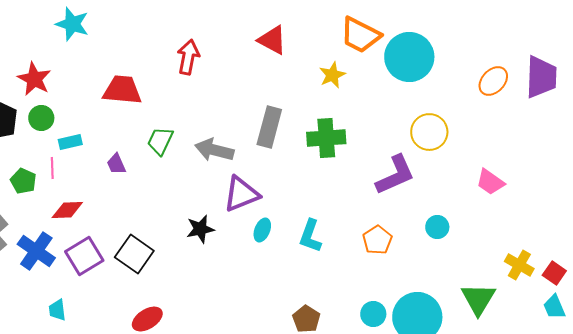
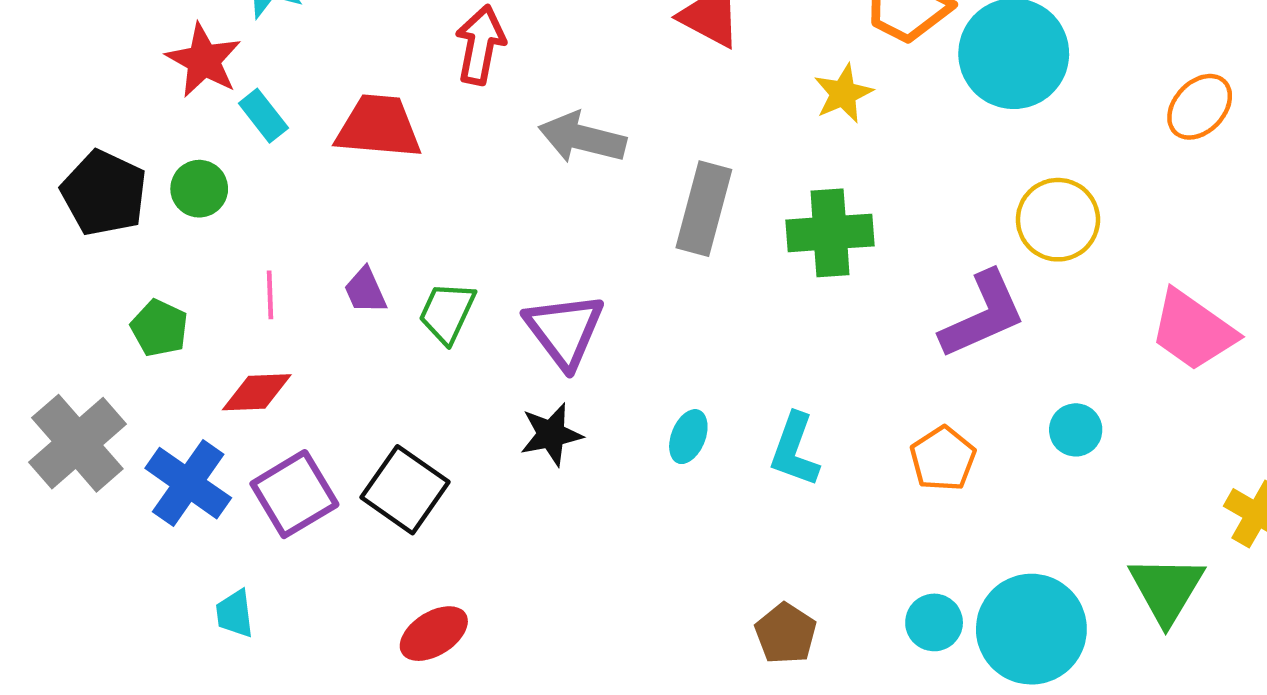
red arrow: (188, 57) -> (480, 45), moved
red star: (34, 79) -> (204, 60), moved
green trapezoid: (160, 141) -> (447, 313), moved
cyan rectangle: (70, 142) -> (263, 116), moved, turned 65
gray arrow: (214, 150) -> (582, 138), moved
pink line: (52, 168) -> (270, 295), moved
pink trapezoid: (490, 182) -> (1193, 330), size x1.4
purple triangle: (241, 194) -> (564, 330), moved, turned -45

